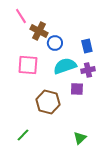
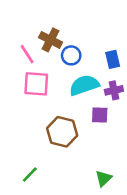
pink line: (21, 16) -> (27, 54), moved

